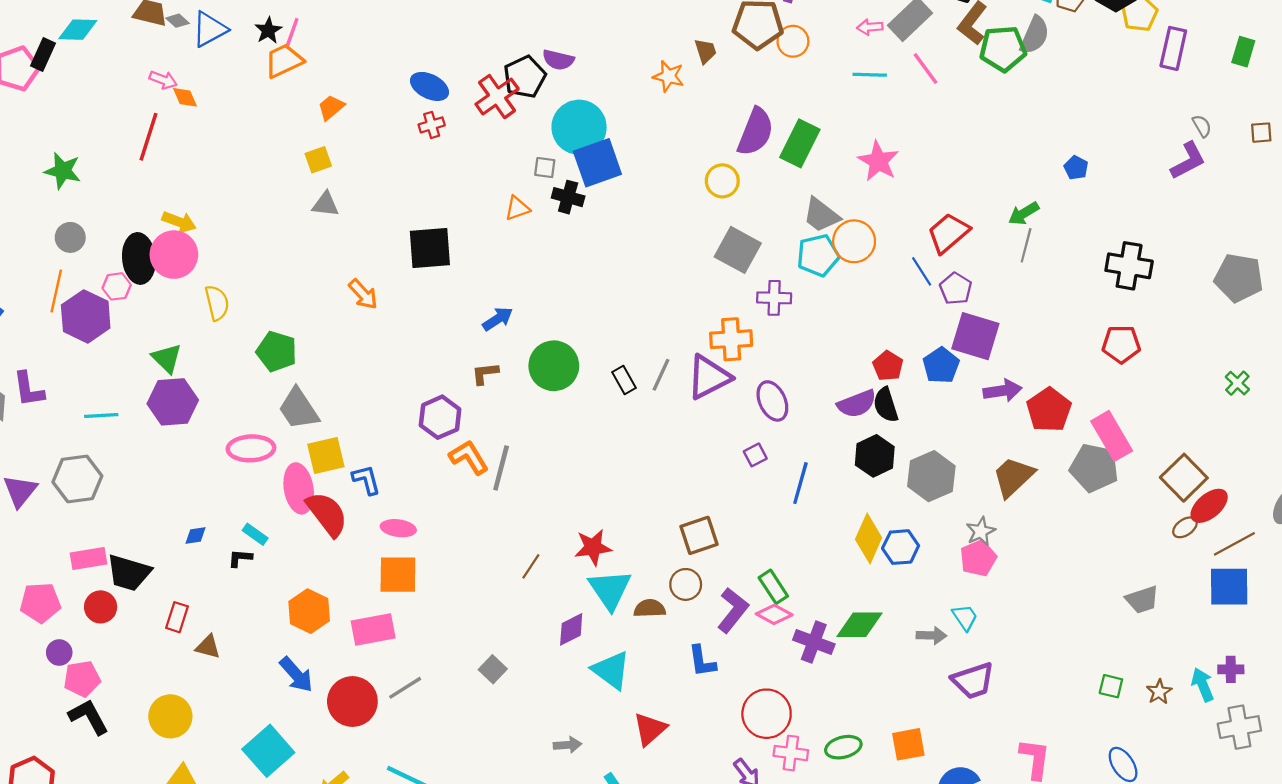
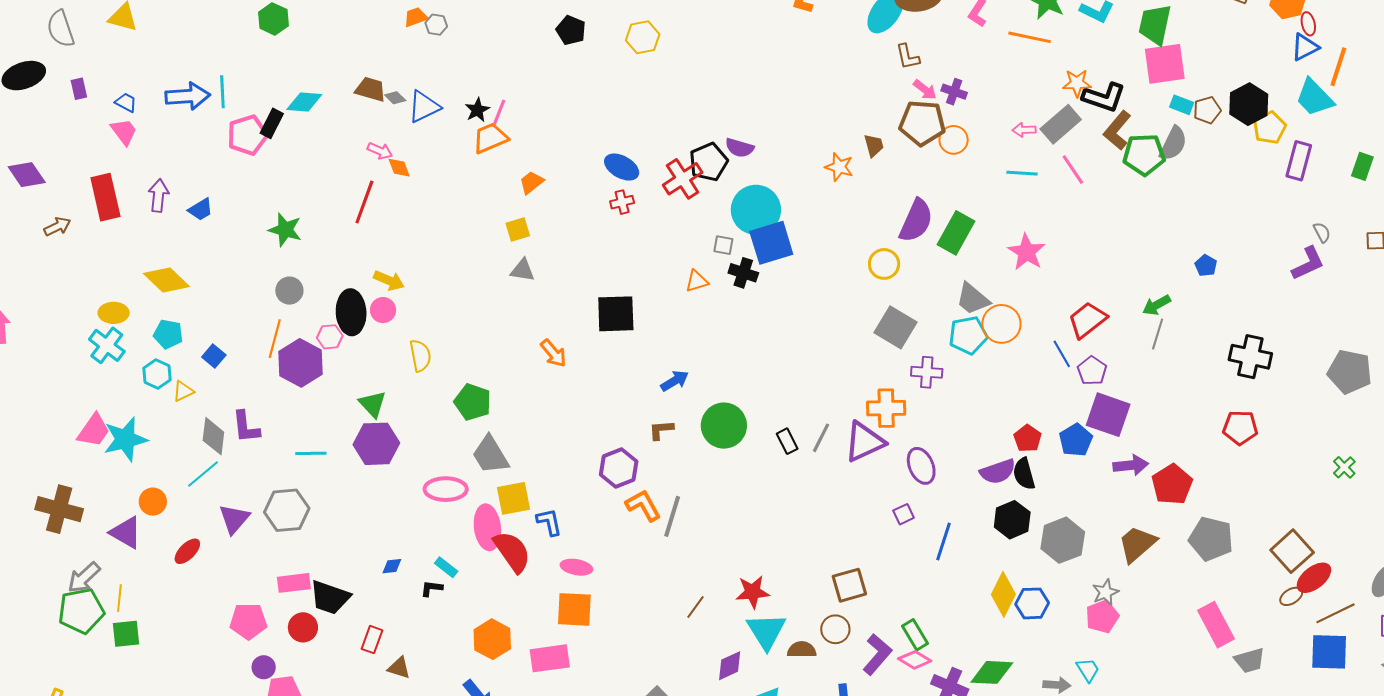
pink circle: (174, 255) -> (383, 310), size x0.6
pink rectangle: (1112, 436) -> (1216, 625), moved

